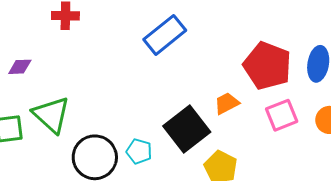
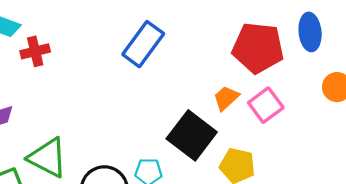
pink square: (282, 115) -> (266, 105), moved

